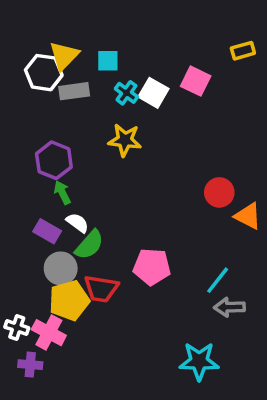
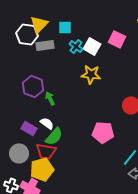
yellow star: (125, 140) -> (91, 74), moved
green arrow: (62, 192) -> (50, 98), moved
pink pentagon: (152, 267) -> (103, 132), moved
gray circle: (61, 268) -> (19, 153), moved
red trapezoid: (101, 289) -> (46, 151), moved

